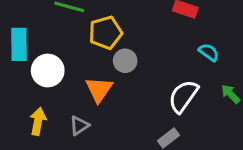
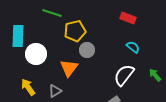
cyan semicircle: (209, 52) -> (133, 47), moved
yellow arrow: (38, 121) -> (28, 87), turned -48

